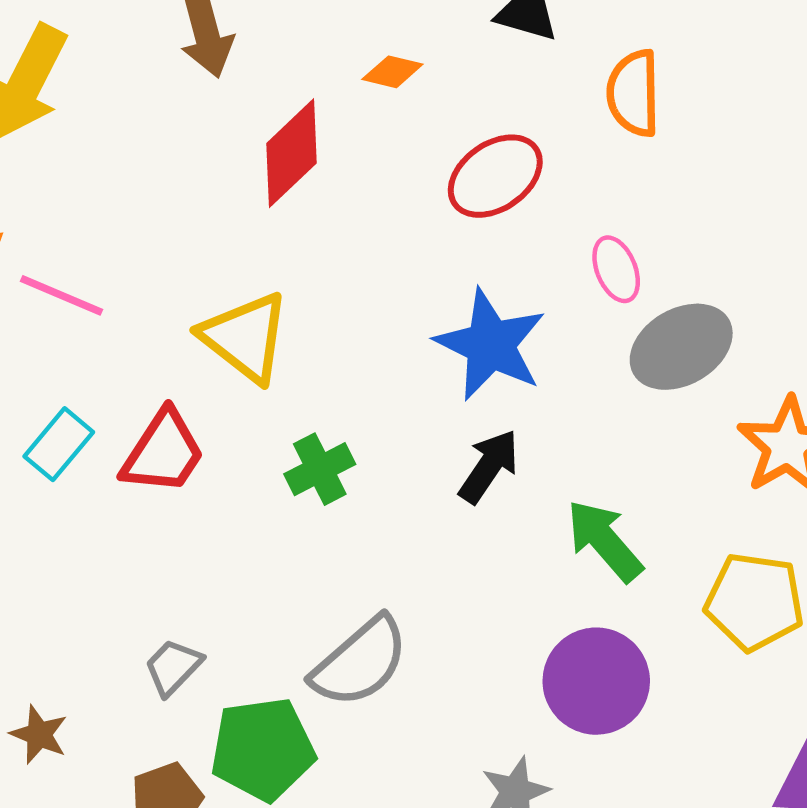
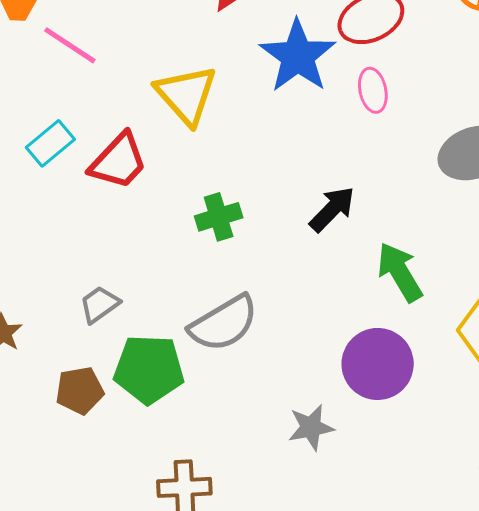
pink ellipse: (616, 269) -> (373, 90), moved
blue star: (490, 345) -> (298, 56), moved
green cross: (320, 469) -> (219, 217), moved

